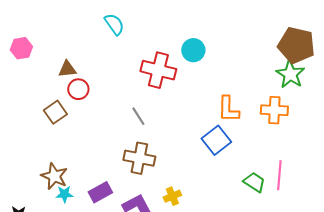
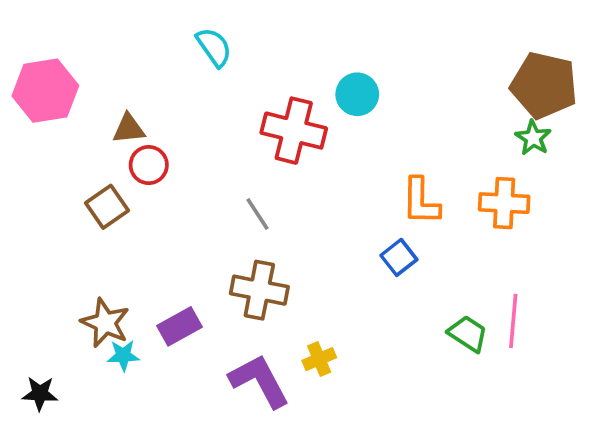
pink hexagon: (21, 48) -> (45, 91), size x1.6
green star: (290, 74) -> (533, 138), size x0.7
blue square: (216, 140) -> (399, 257), size x0.7
purple rectangle: (100, 192) -> (180, 326), moved

